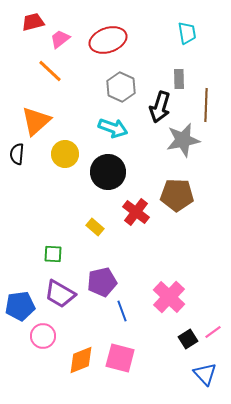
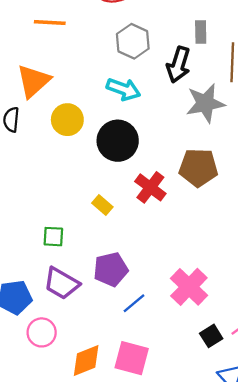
orange line: (50, 71) -> (50, 23), turned -40
blue line: (122, 311) -> (134, 303), turned 70

